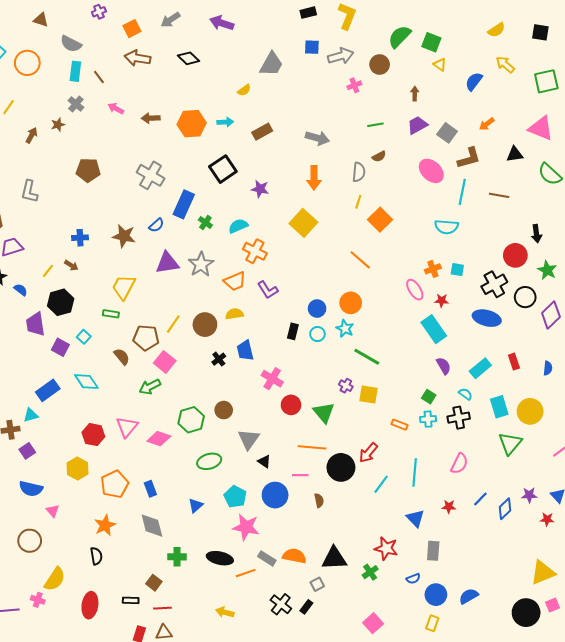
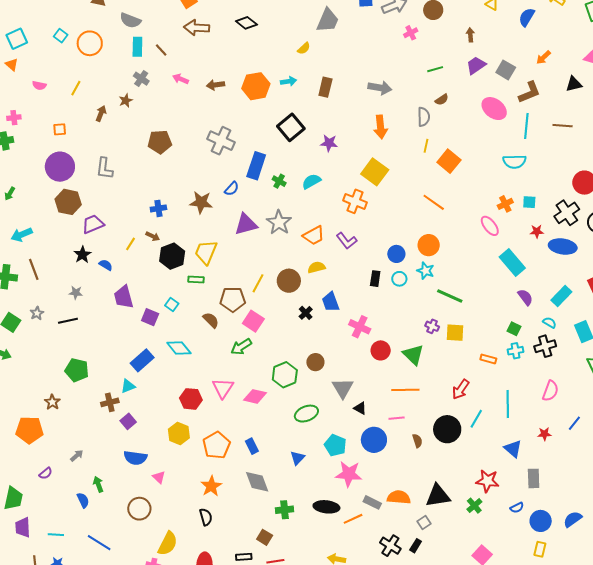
brown rectangle: (262, 132) -> (325, 87), turned -42
orange cross: (255, 251) -> (355, 201), moved
red star: (441, 300) -> (537, 231), moved
black hexagon: (61, 302) -> (172, 256), moved
black circle: (341, 467) -> (447, 429), moved

